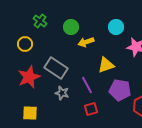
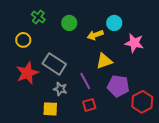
yellow arrow: (86, 42) -> (95, 35), moved
yellow square: (30, 113) -> (50, 109), moved

